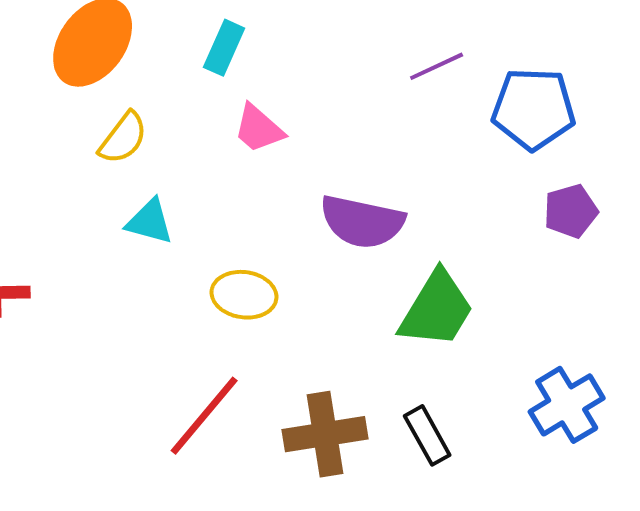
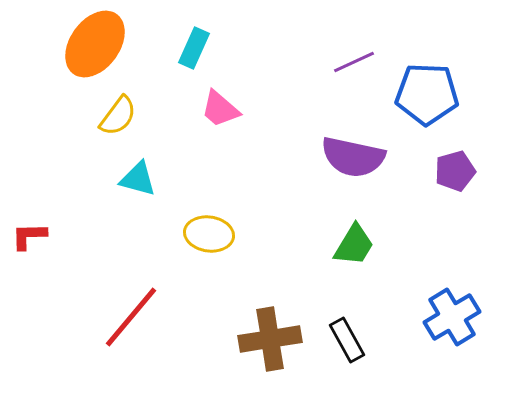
purple semicircle: (362, 222) -> (353, 157), moved
green trapezoid: (437, 309) -> (354, 245), size x0.7
red line: (204, 416) -> (131, 317), moved

